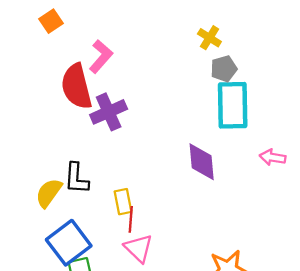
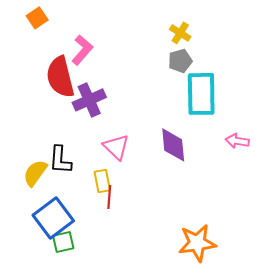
gray pentagon: (224, 69) -> (180, 61), moved
pink triangle: (139, 248) -> (116, 147), moved

